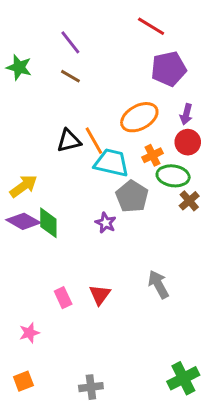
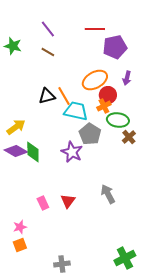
red line: (151, 26) -> (95, 29), moved, turned -30
red circle: (188, 142) -> (108, 95), moved
purple star: (106, 223) -> (72, 152), size x1.5
orange square: (23, 381) -> (20, 245), moved

